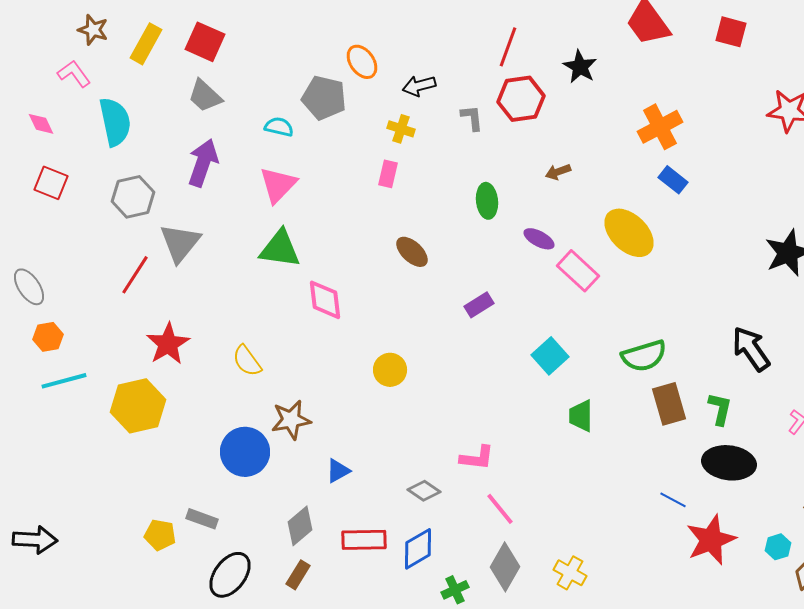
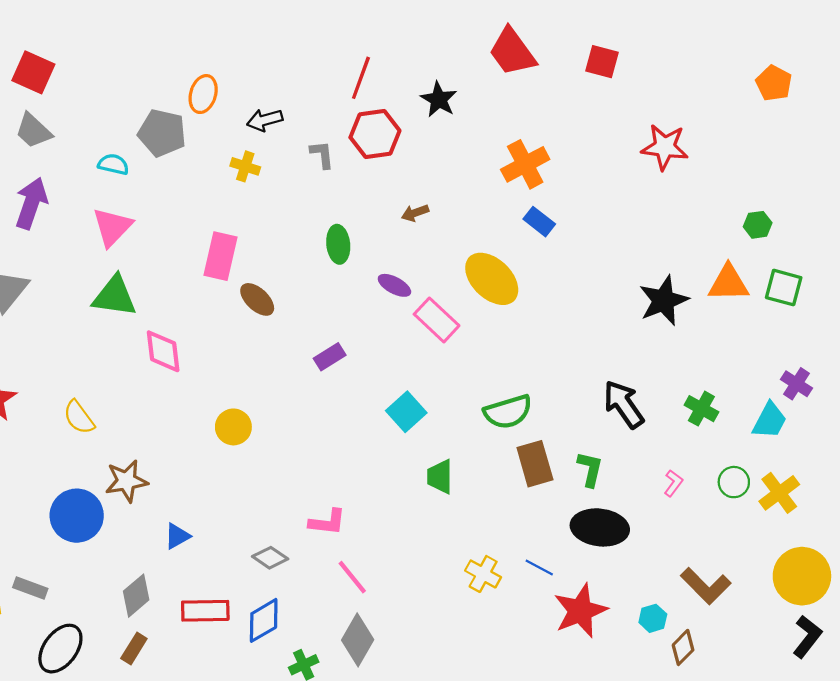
orange ellipse: (362, 62) -> (203, 94), turned 52
pink rectangle: (388, 174) -> (220, 256), moved, size x1.6
yellow cross: (570, 573) -> (483, 574), moved

